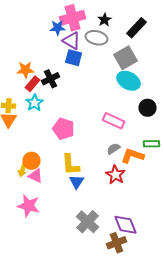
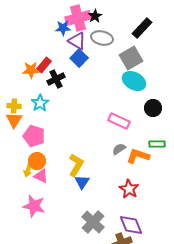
black star: (105, 20) -> (95, 16), moved
blue square: (74, 58) -> (79, 58), turned 30
red rectangle: (33, 84) -> (44, 65), moved
pink pentagon: (64, 129) -> (34, 136), moved
yellow L-shape: (71, 165) -> (76, 165), turned -145
red star: (116, 175) -> (129, 189), moved

